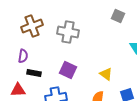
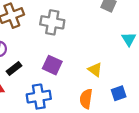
black rectangle: (34, 73) -> (14, 68), turned -48

